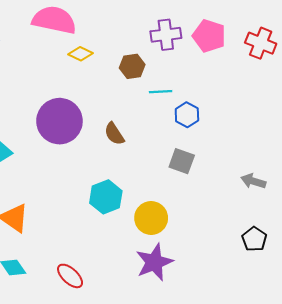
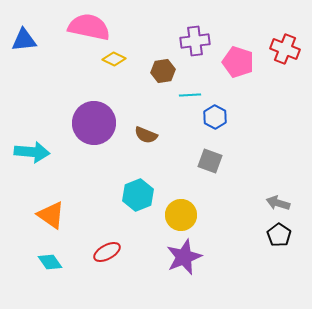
pink pentagon: (209, 36) -> (238, 62), moved
brown semicircle: (114, 134) -> (146, 135), turned -35
gray arrow: (253, 181) -> (278, 203), moved
red ellipse: (70, 276) -> (107, 252), moved, turned -72

